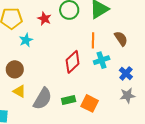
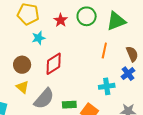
cyan cross: (102, 60) -> (107, 86), moved
red diamond: (73, 62) -> (54, 64), moved
blue cross: (126, 73) -> (128, 74), moved

